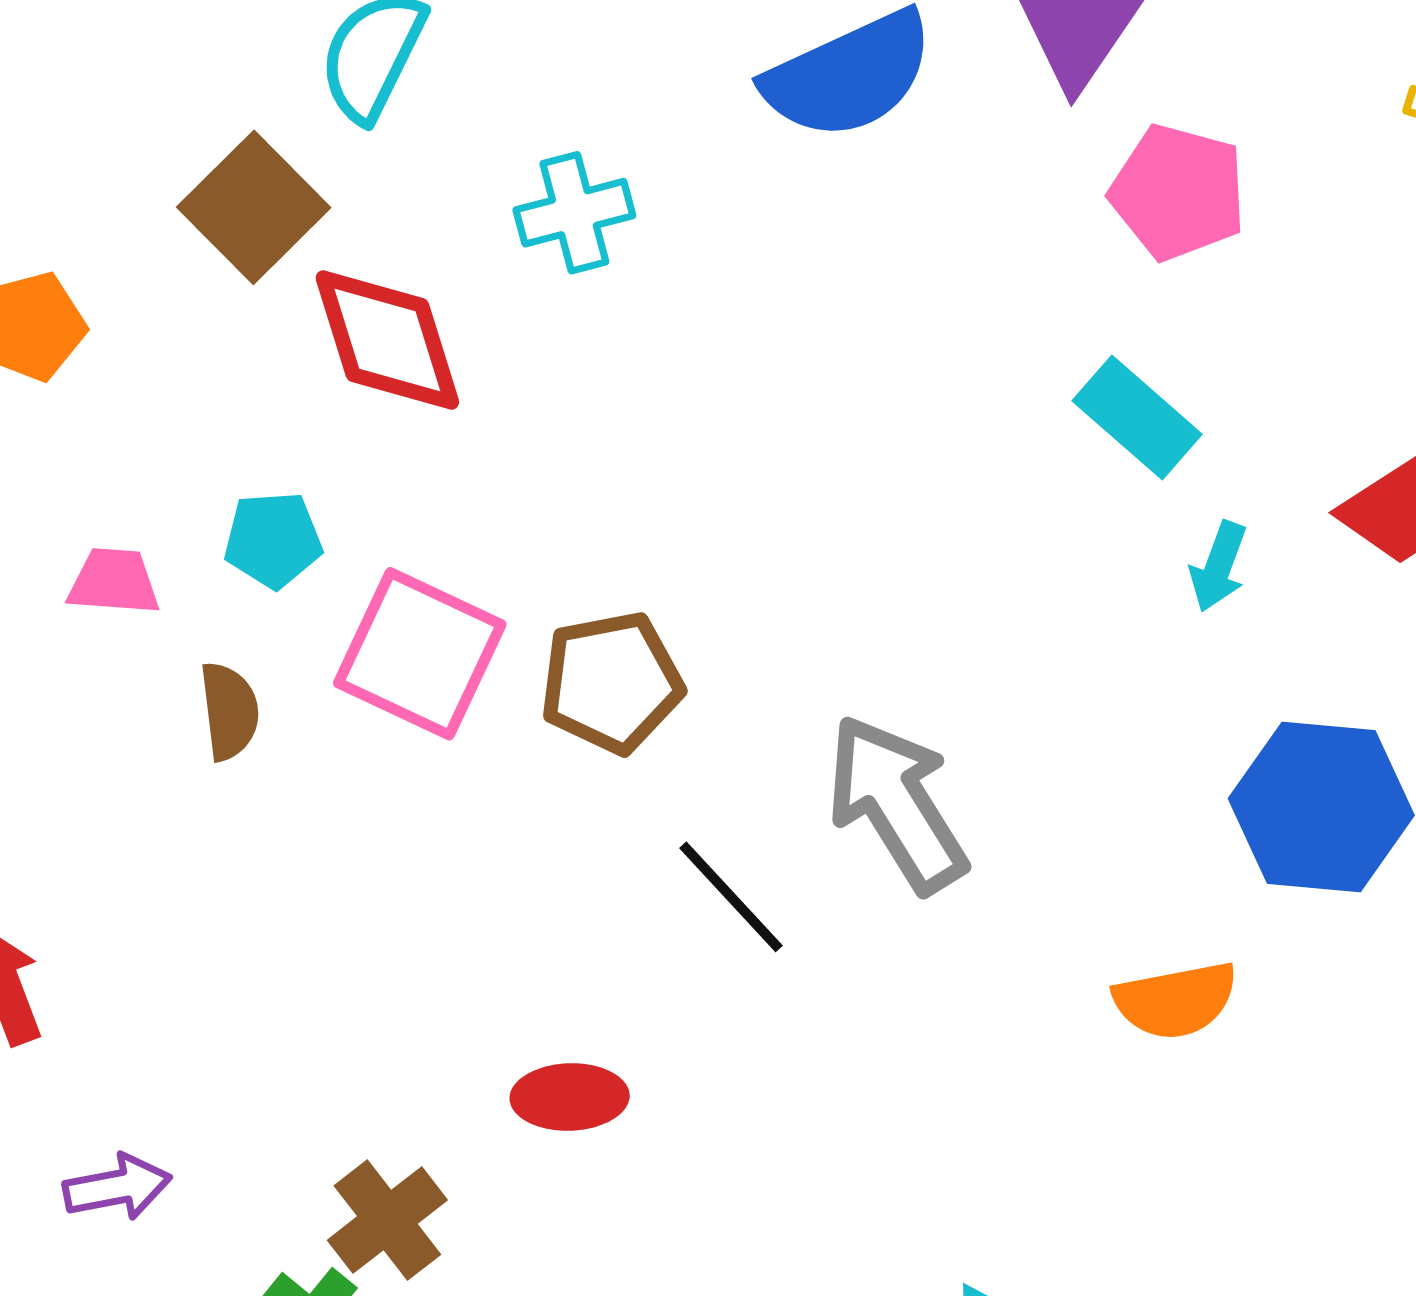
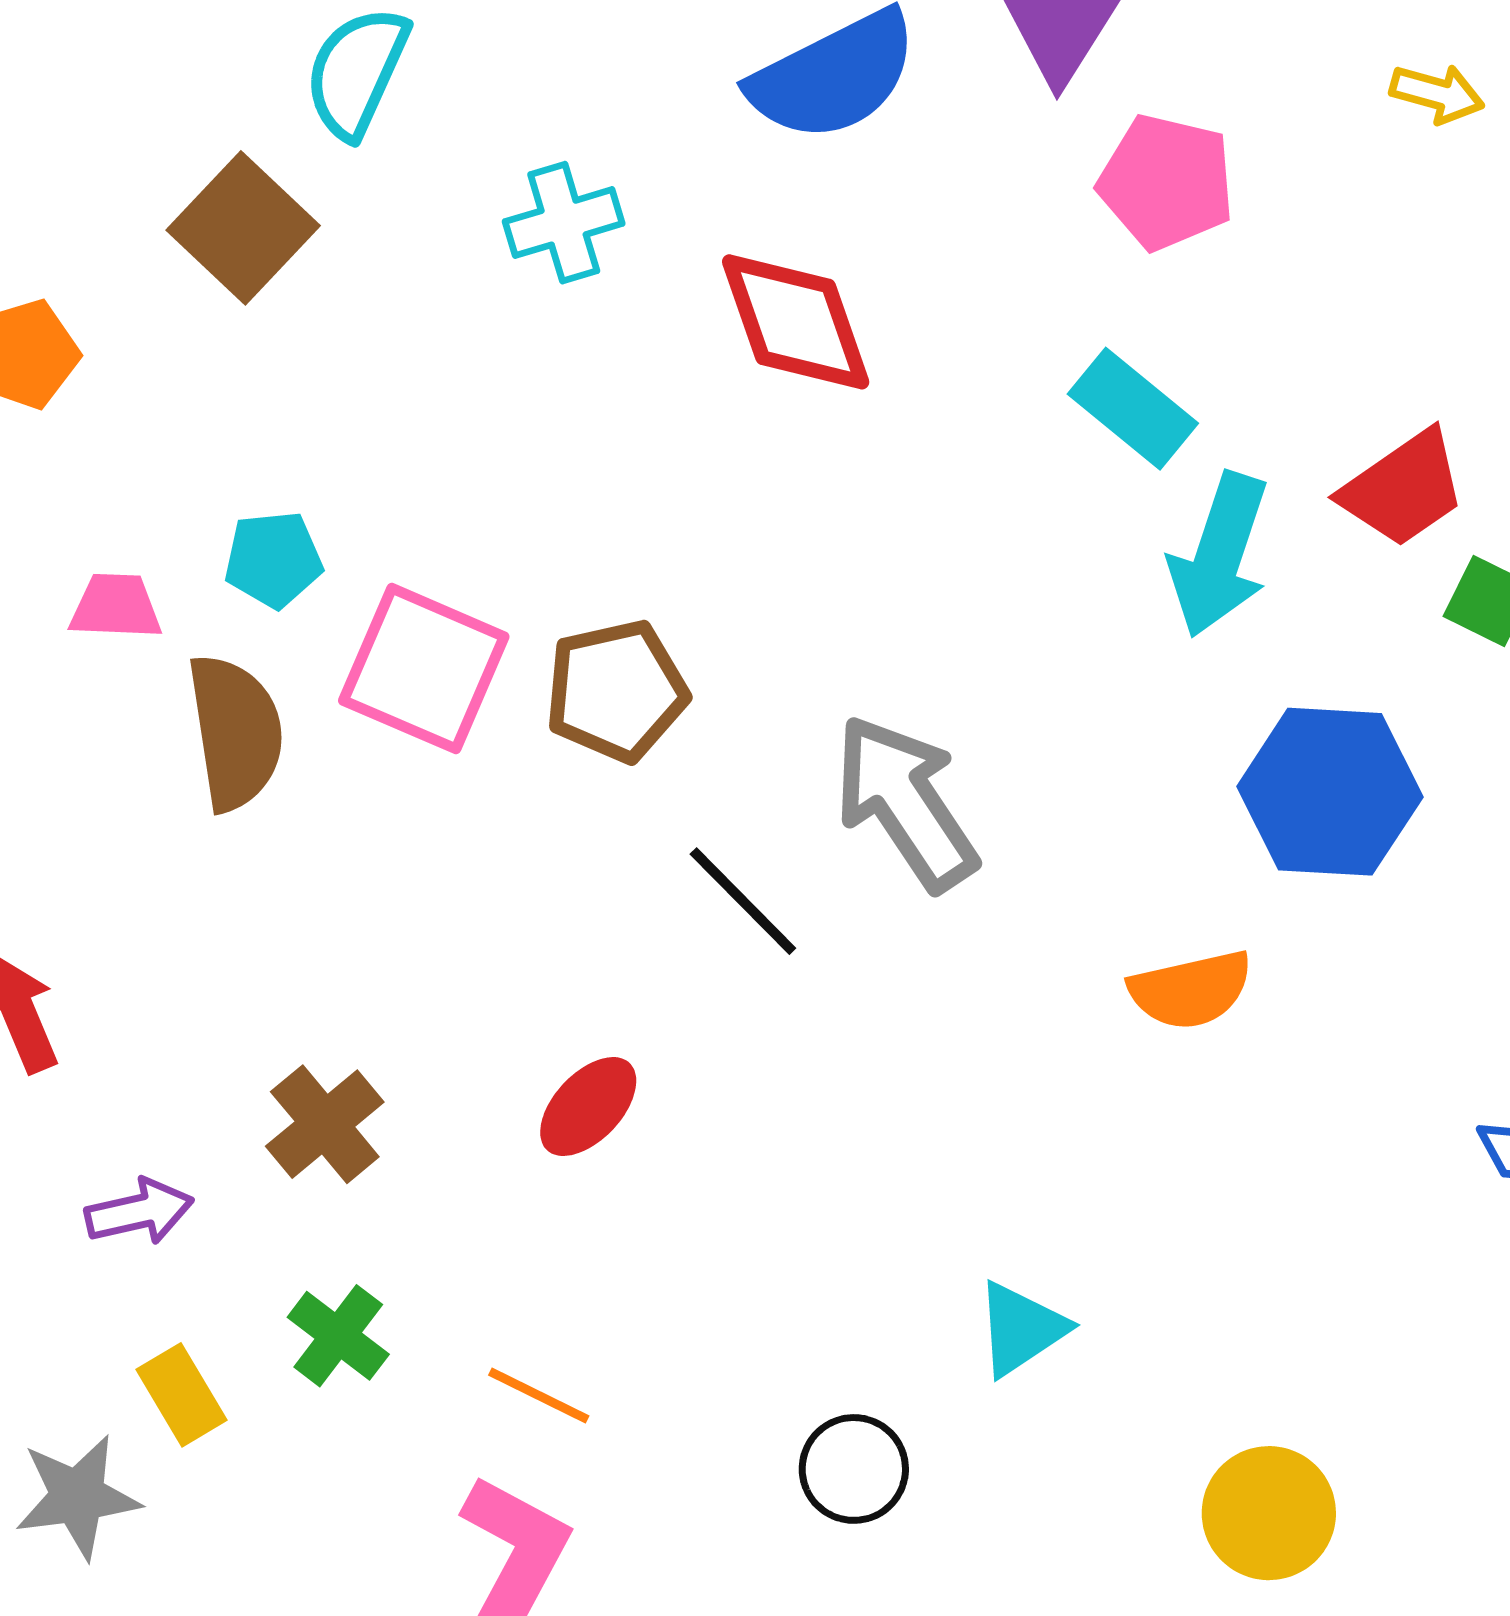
red diamond: (387, 340) -> (796, 322), moved
cyan arrow: (1218, 567) -> (1219, 555), size x1.8
brown semicircle: (229, 711) -> (235, 732), size x1.6
red ellipse: (570, 1097) -> (588, 1107), turned -43
brown cross: (387, 1220) -> (325, 1124), moved

